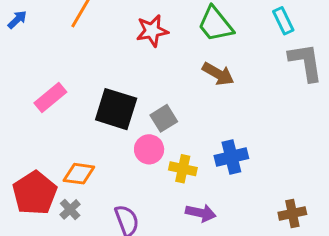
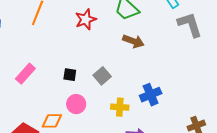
black square: (116, 109) -> (70, 75), size x0.5
pink circle: (149, 149) -> (76, 104), moved

